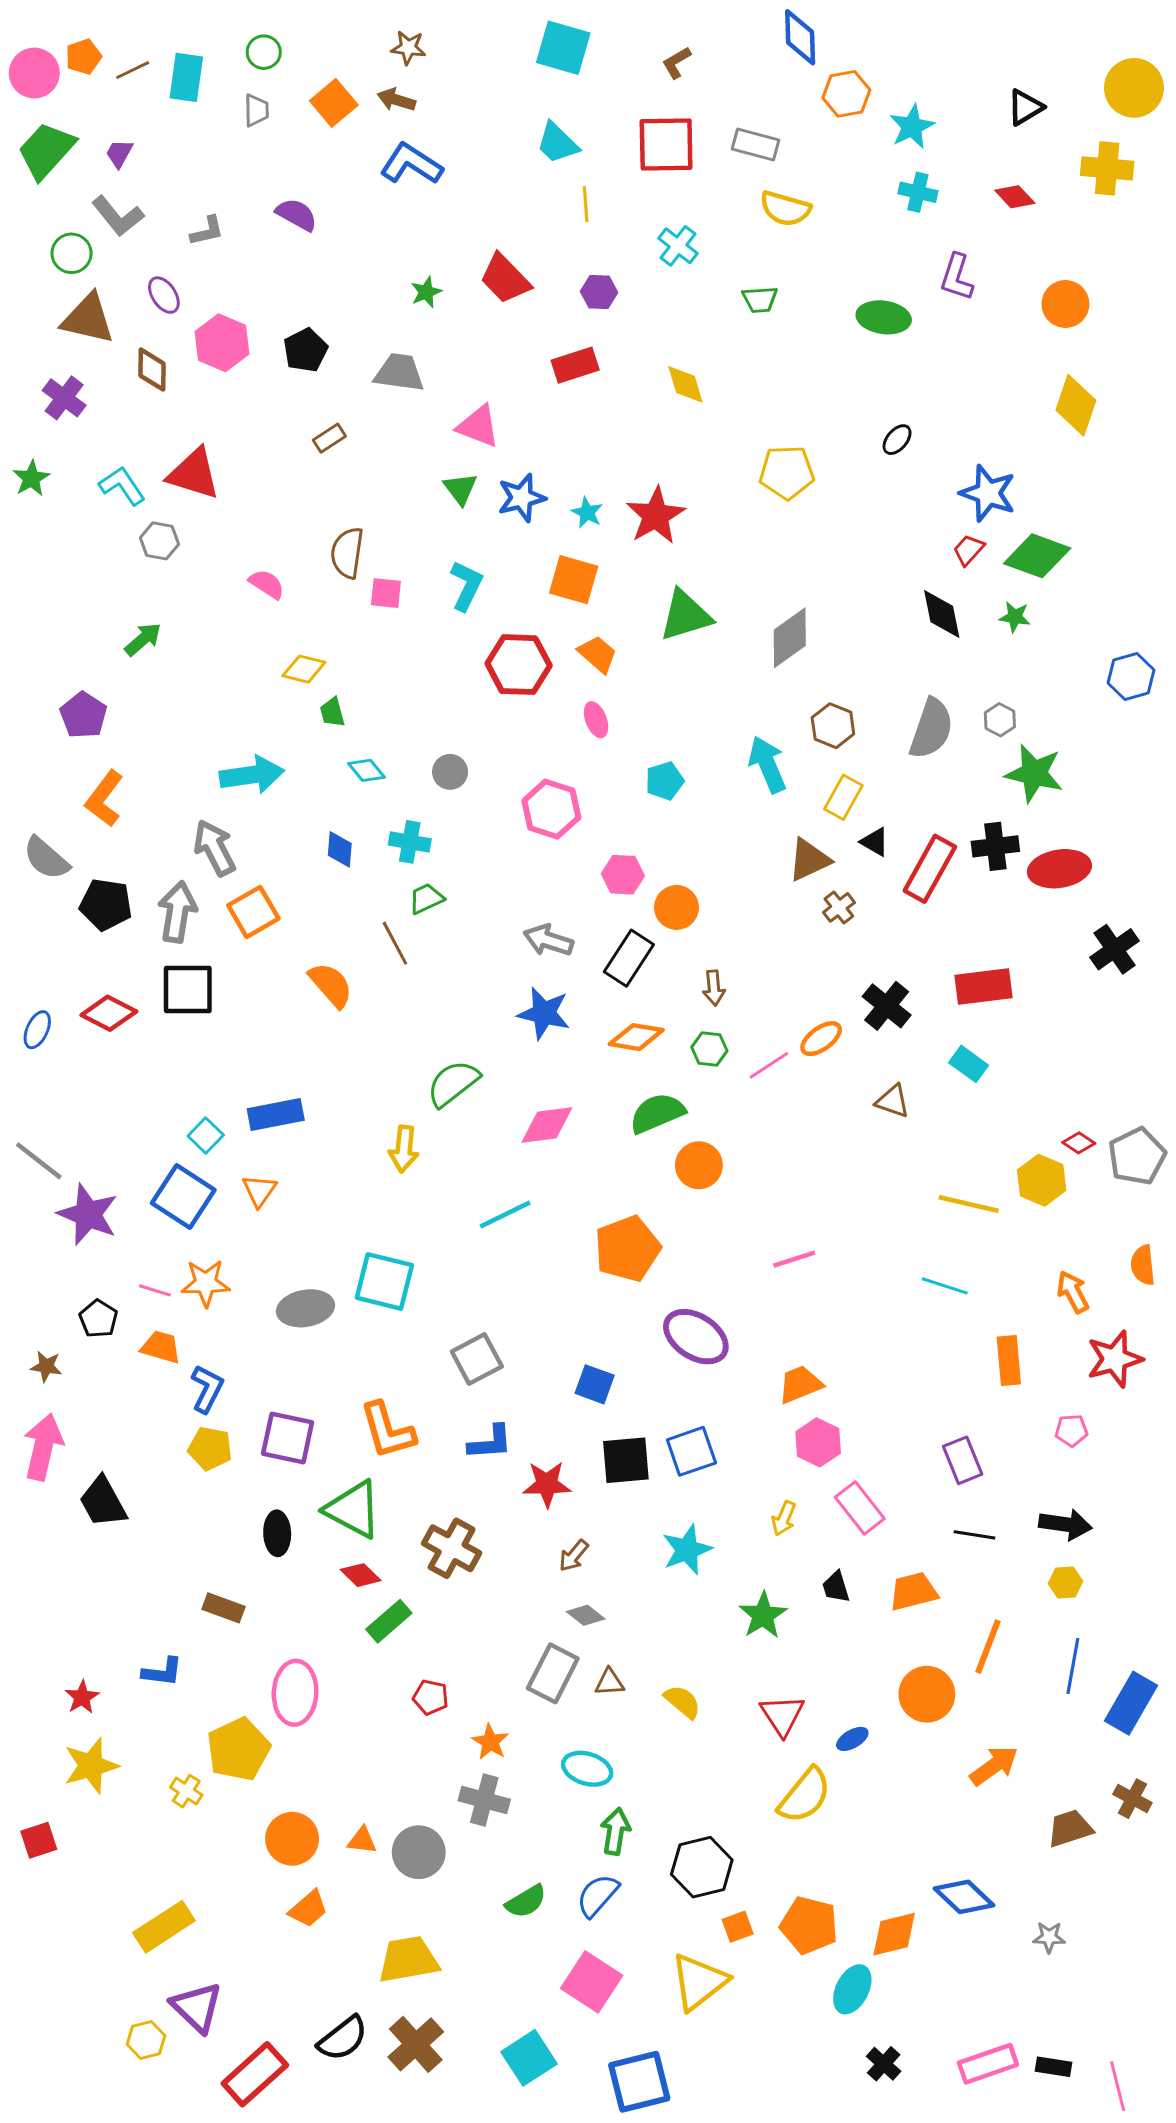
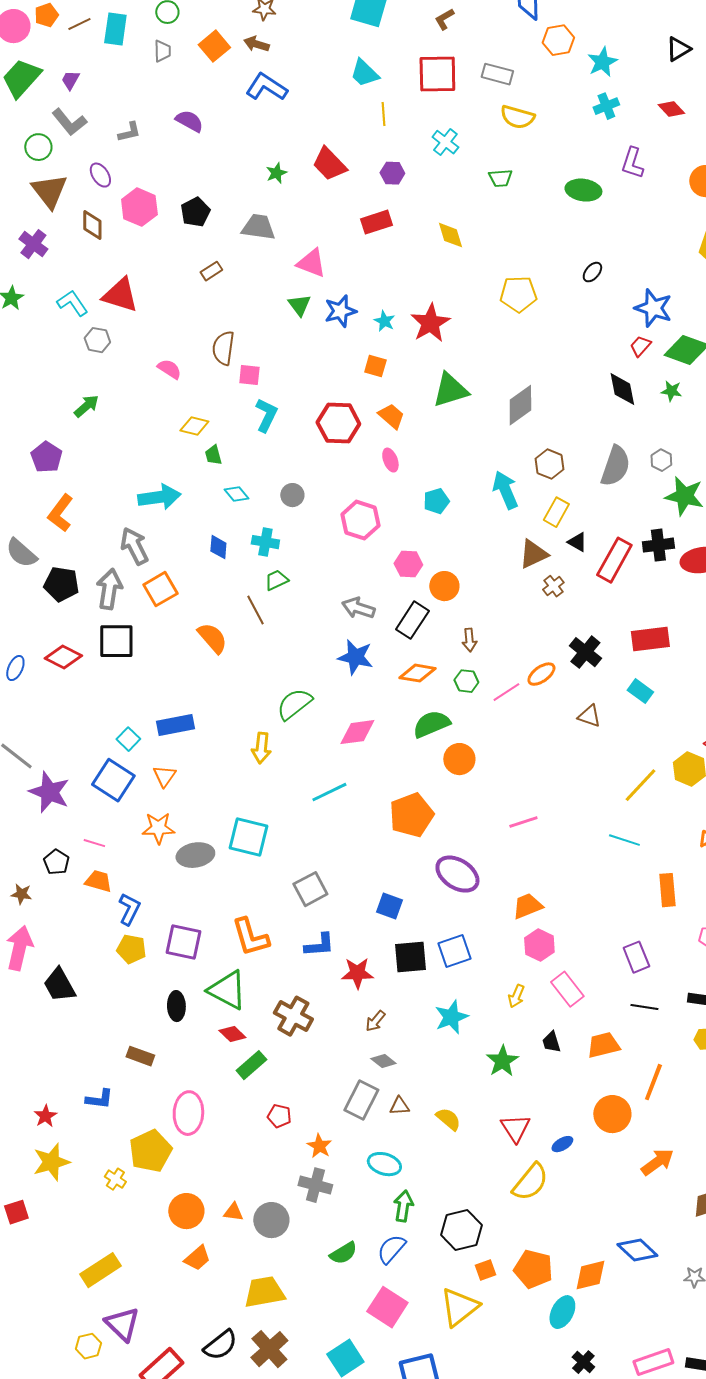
cyan cross: (918, 192) -> (606, 106), turned -35
brown triangle: (88, 319) -> (49, 191), turned 39
orange square: (574, 580) -> (375, 366), size x0.7
cyan L-shape: (466, 586) -> (266, 415), moved
yellow line: (969, 1204) -> (640, 785), turned -60
orange star: (206, 1283) -> (158, 828), moved

